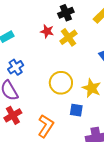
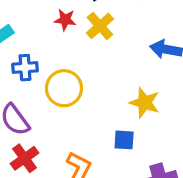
blue cross: (16, 67) -> (25, 68), moved, turned 35
yellow circle: (61, 83) -> (64, 88), moved

